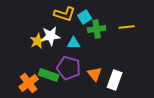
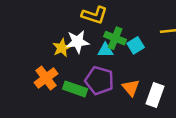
cyan square: (85, 17) -> (136, 45), moved
green cross: (97, 29) -> (115, 38), moved, turned 30
orange cross: (29, 83) -> (46, 78), moved

